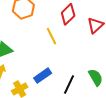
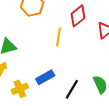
yellow line: (51, 36) -> (58, 37), turned 30

